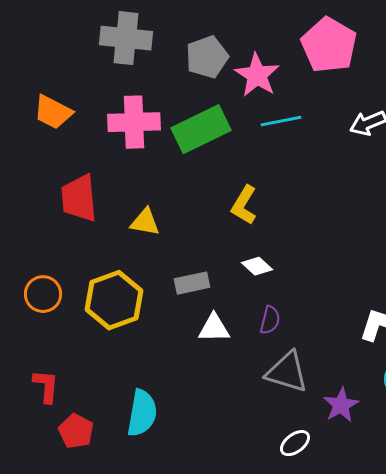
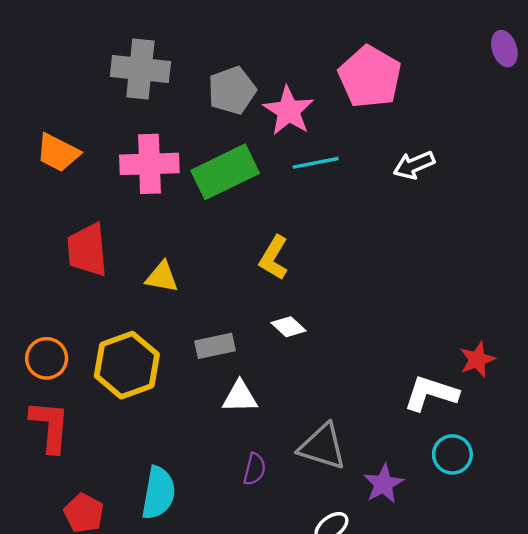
purple semicircle: (270, 320) -> (255, 469), moved
red L-shape: (46, 386) -> (50, 426), moved, size x1.4

